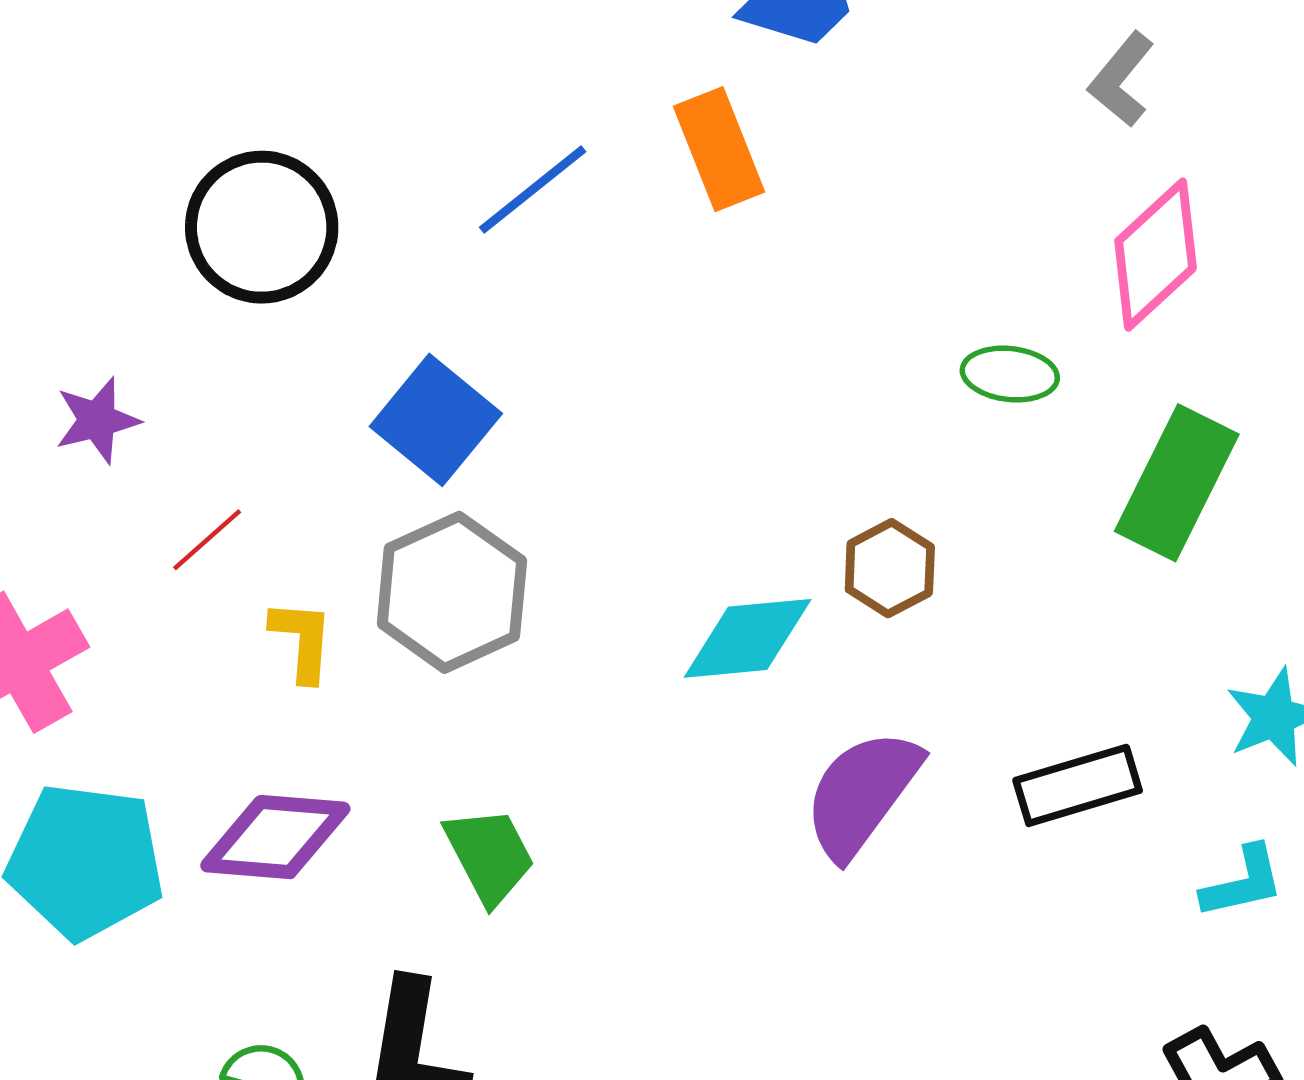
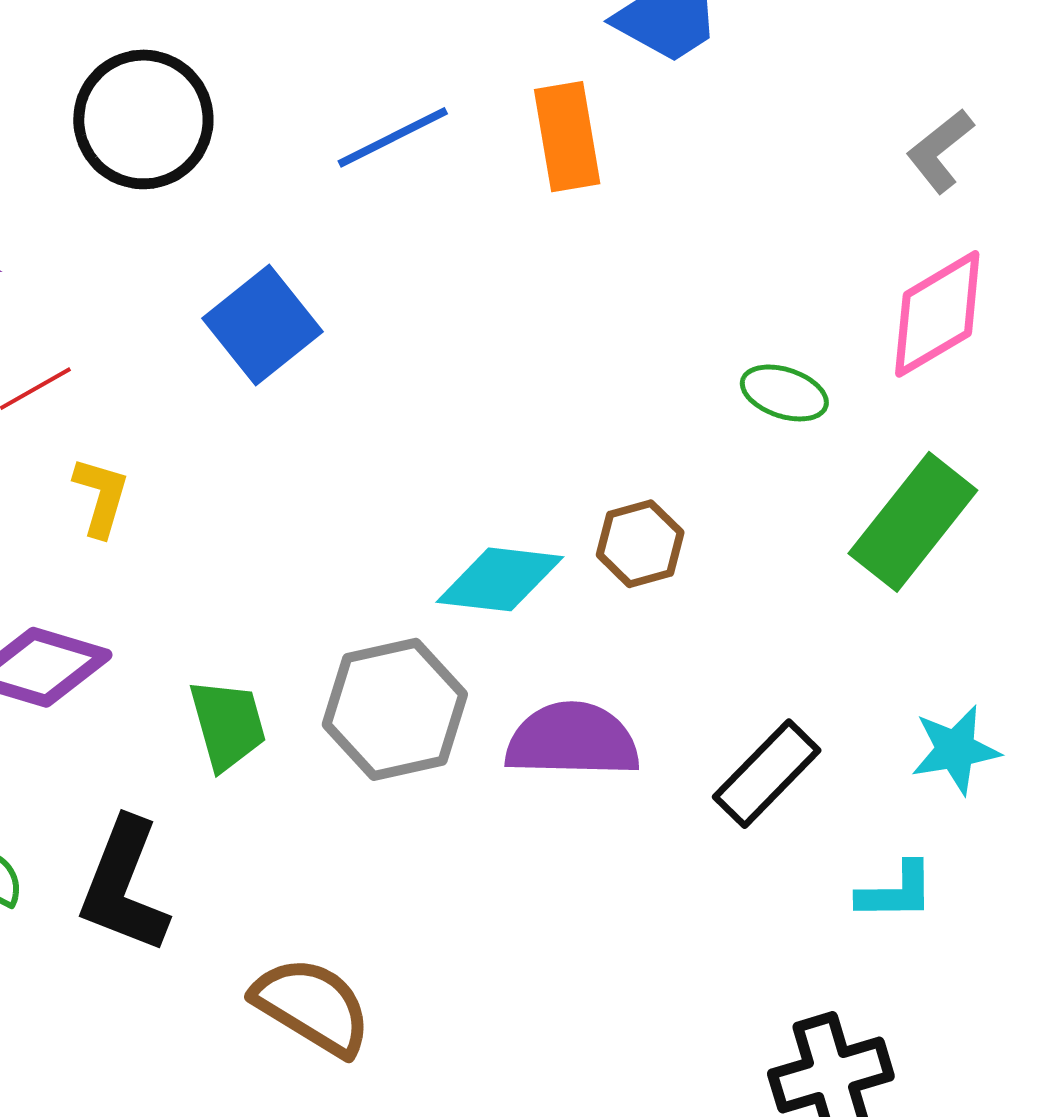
gray hexagon: (452, 592) -> (395, 709), moved
black rectangle: (1078, 785) -> (767, 774), turned -41
purple semicircle: (862, 794) -> (572, 740), turned 43

